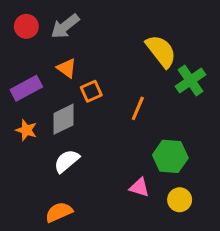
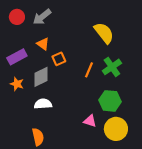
green cross: (190, 81) -> (112, 67), moved
white semicircle: (67, 161) -> (43, 104), turned 36
yellow circle: (180, 200) -> (116, 129), size x1.5
orange semicircle: (59, 212) -> (38, 137), turned 102

